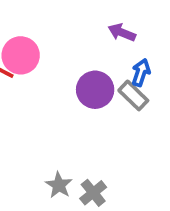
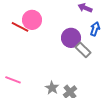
gray rectangle: (133, 95) -> (83, 50), moved

